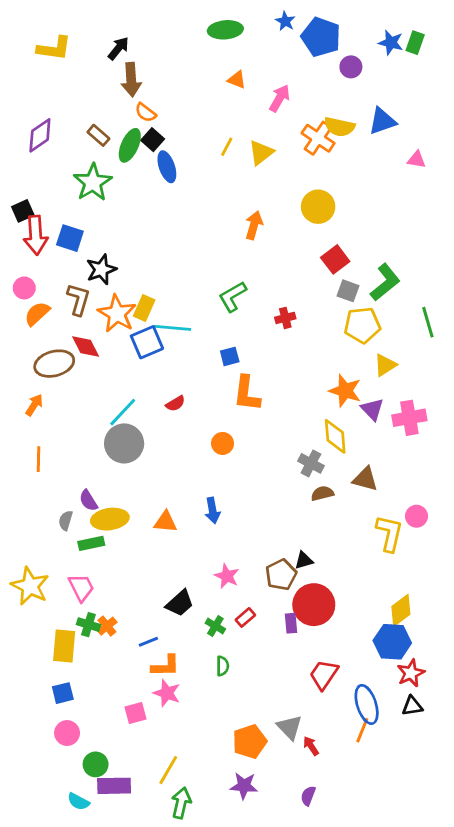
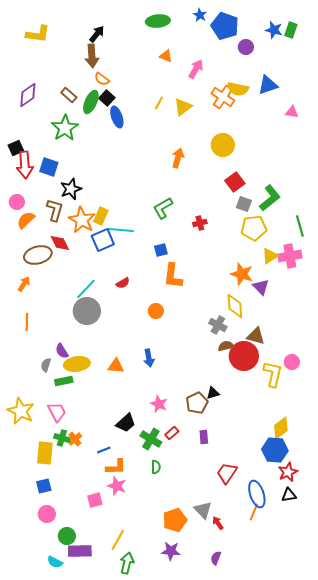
black arrow: (118, 48) -> (97, 34), moved
pink cross: (409, 418) -> (290, 256), moved
red circle: (314, 605) -> (244, 356), moved
green cross: (215, 626) -> (151, 439), size x1.5

